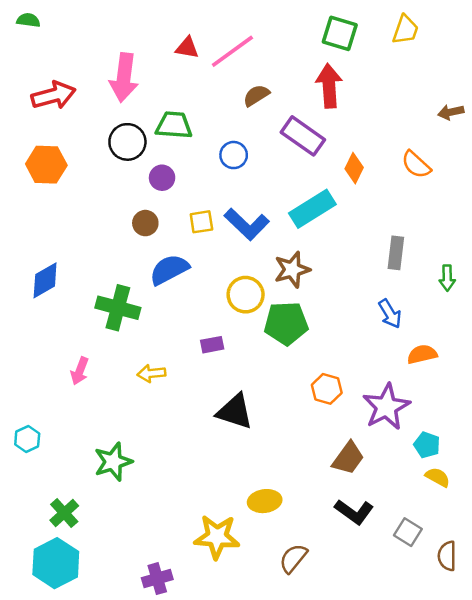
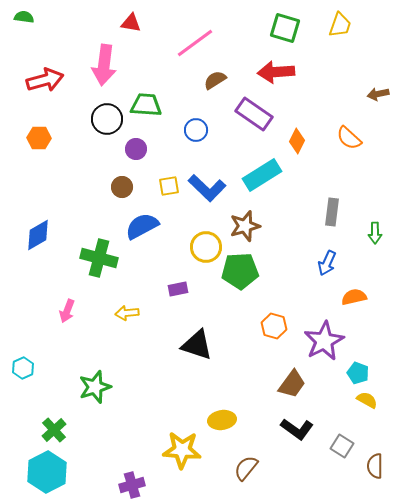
red triangle: (187, 48) -> (131, 23), moved
red arrow: (329, 86) -> (276, 72), turned -90
orange hexagon: (46, 165) -> (39, 138), size x0.7
blue arrow: (390, 314) -> (327, 263), turned 55

